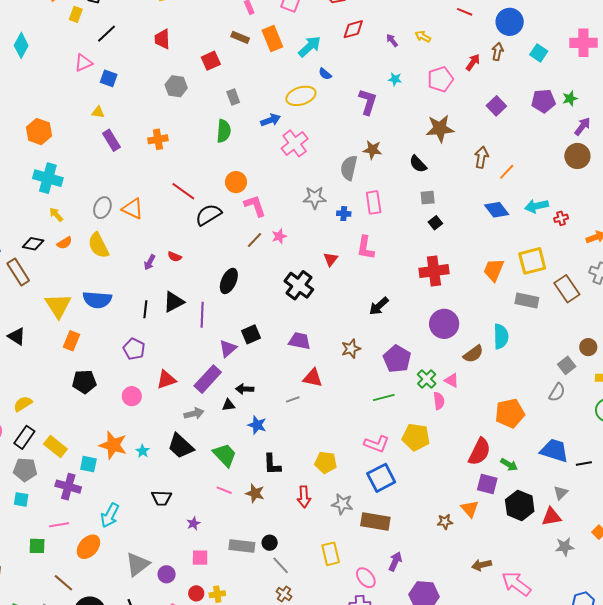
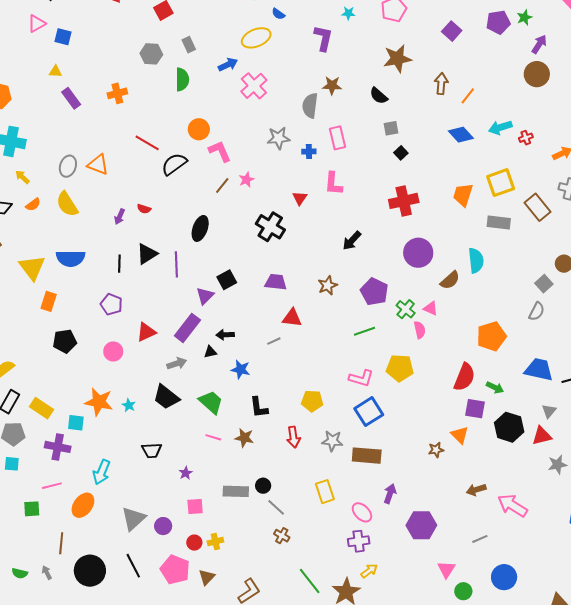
gray hexagon: (176, 86) -> (151, 54), moved
brown line: (63, 583) -> (61, 543), turned 60

